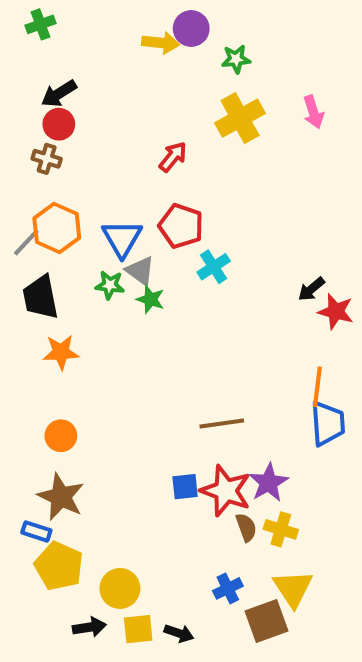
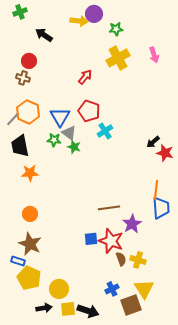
black arrow: (59, 94) -> (44, 35), moved, turned 66
purple star: (269, 483) -> (132, 224), moved
black arrow: (179, 633) -> (88, 311), size x1.5

